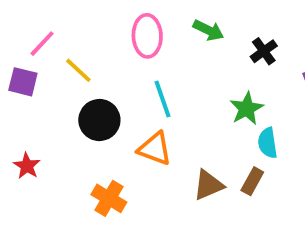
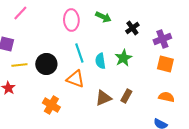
pink line: (42, 44) -> (20, 13), moved
yellow line: (78, 70) -> (19, 65), moved, turned -49
cyan semicircle: (268, 143) -> (100, 61), moved

